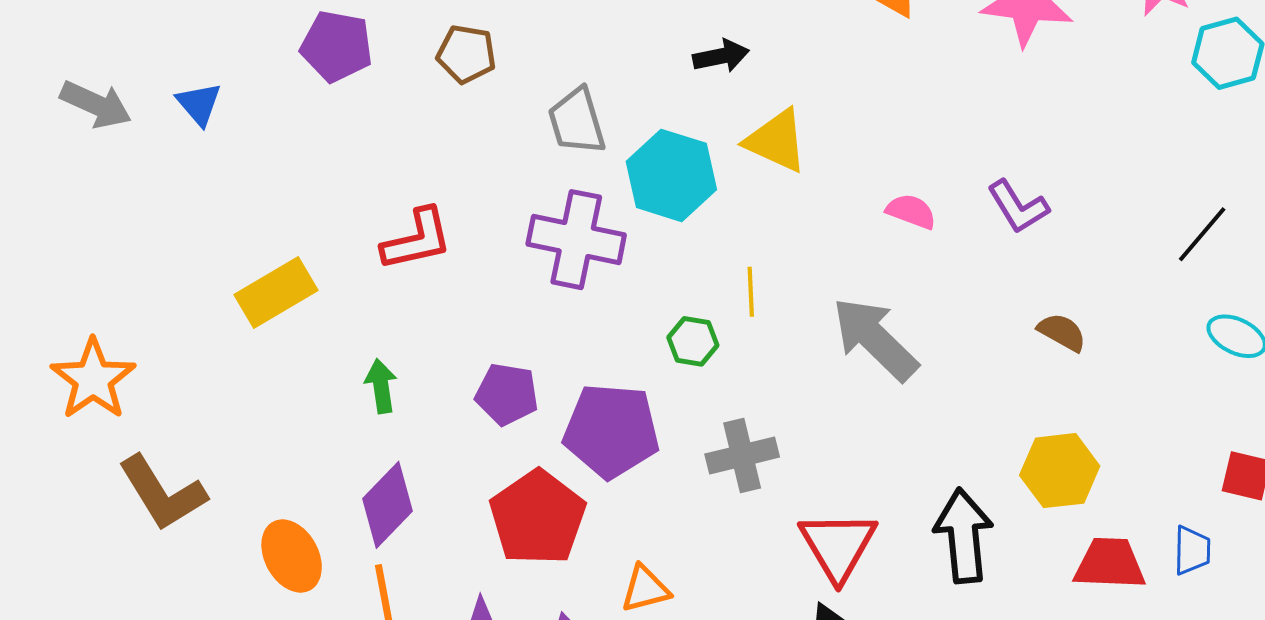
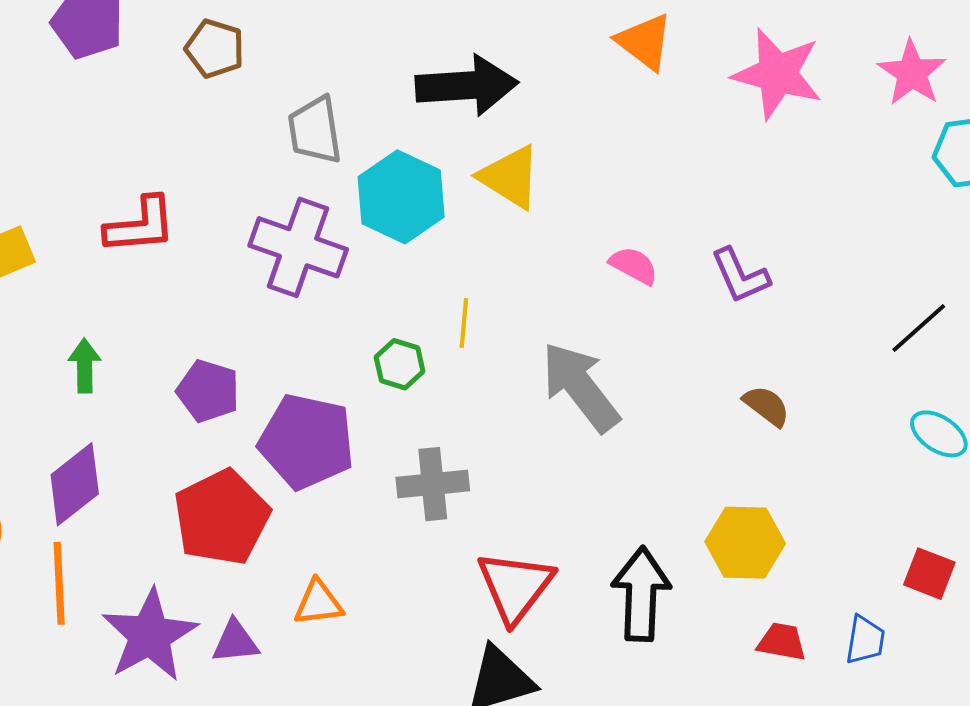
black arrow: (721, 56) -> (467, 86), size x1.8
red trapezoid: (1110, 564) -> (782, 642), size x0.7

